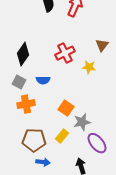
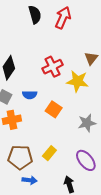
yellow star: (89, 67) -> (78, 81), size x1.5
orange square: (66, 108) -> (54, 109), moved
gray star: (82, 122) -> (87, 123), moved

